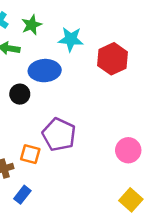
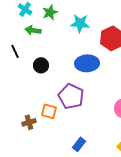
blue ellipse: (45, 71) -> (87, 63), moved
blue rectangle: (22, 195) -> (79, 144), moved

